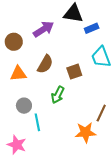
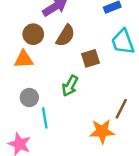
brown circle: (14, 42) -> (33, 34), moved
brown semicircle: (45, 64) -> (65, 36), moved

